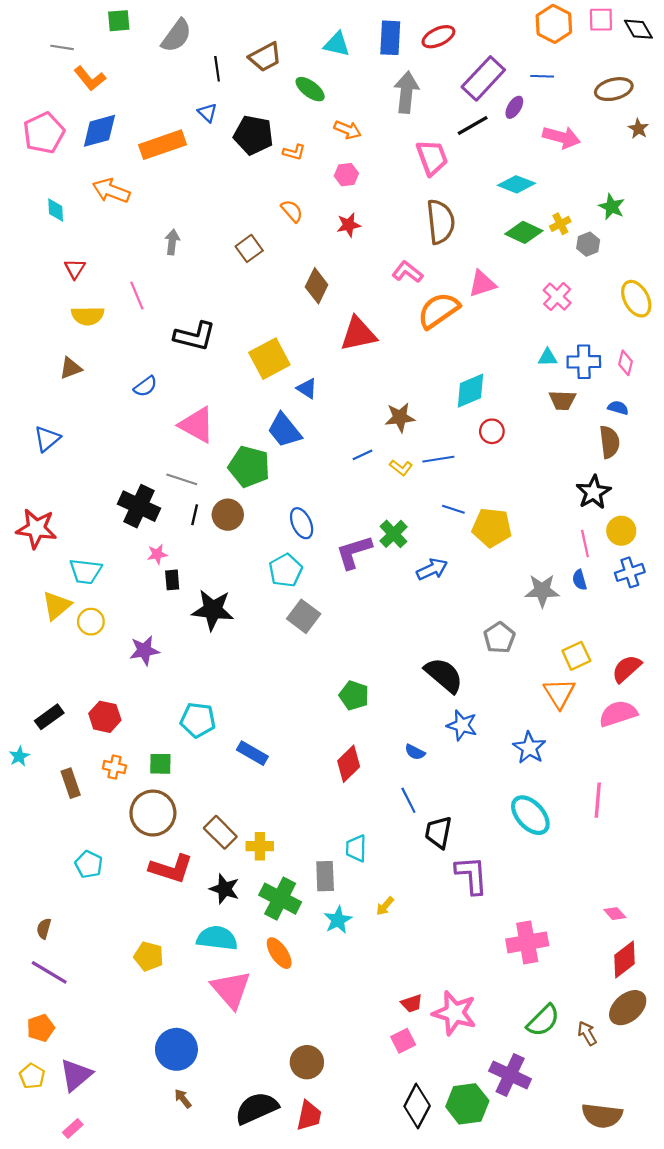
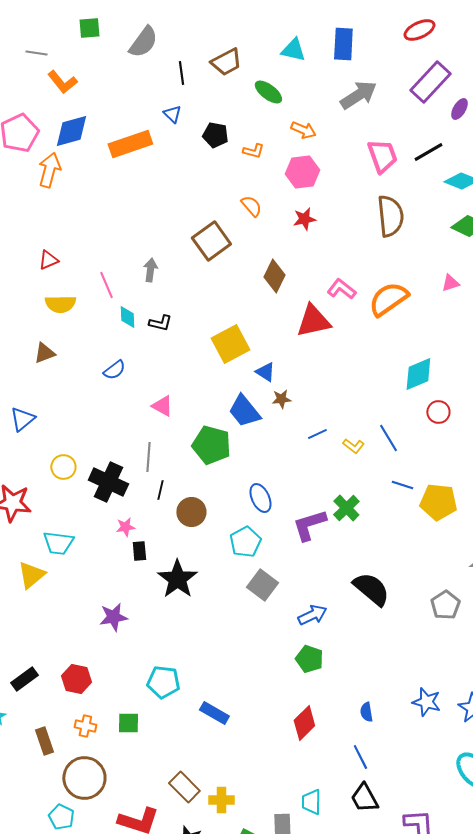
red ellipse: (438, 37) -> (419, 30), moved
gray arrow: (406, 92) -> (358, 95), turned 51
black line: (473, 125) -> (428, 152), moved
black pentagon: (253, 135) -> (215, 135), size x0.7
pink hexagon: (346, 175) -> (302, 172), size x1.5
orange arrow: (111, 191) -> (49, 170), moved, turned 84
cyan diamond: (56, 210) -> (127, 317), moved
gray arrow: (172, 242) -> (150, 270), moved
brown square: (249, 248) -> (211, 241), size x1.5
red triangle: (75, 269) -> (48, 260), turned 35
pink L-shape: (407, 272) -> (341, 289), moved
pink triangle: (482, 284) -> (450, 283), moved, size x0.7
black L-shape: (195, 336) -> (160, 323), size x0.6
brown star: (400, 417) -> (281, 399), moved, size x0.7
pink triangle: (197, 425) -> (162, 406), size x0.6
blue line: (438, 459) -> (388, 438), turned 68
gray line: (182, 479) -> (148, 457), turned 76
brown circle: (228, 515) -> (191, 512), moved
blue arrow: (432, 569) -> (312, 615), moved
black star: (213, 610) -> (177, 579), turned 30
yellow circle: (91, 622) -> (63, 467), moved
black semicircle: (444, 675) -> (371, 589), moved
blue star: (462, 725) -> (426, 702), moved
blue semicircle: (415, 752) -> (366, 712), turned 54
brown circle: (153, 813) -> (84, 778), moved
black trapezoid: (438, 832) -> (364, 798), moved, turned -40

